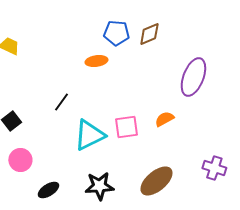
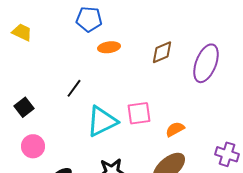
blue pentagon: (116, 33) -> (89, 19), moved
brown diamond: (149, 34) -> (162, 52), moved
orange semicircle: (164, 119) -> (175, 129), moved

